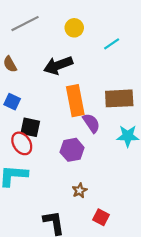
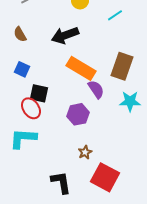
brown rectangle: (119, 98) -> (122, 66), turned -68
orange rectangle: (75, 101) -> (81, 68), turned -48
red square: (101, 217) -> (105, 177), size x1.8

